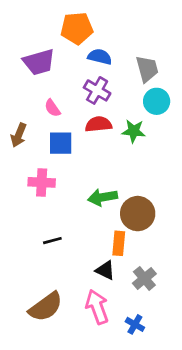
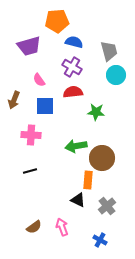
green star: (134, 131) -> (96, 112), moved
black line: (52, 241) -> (30, 171), moved
brown semicircle: (46, 307) -> (34, 227), size x0.6
pink arrow: (97, 307) -> (62, 227), moved, size x0.7

